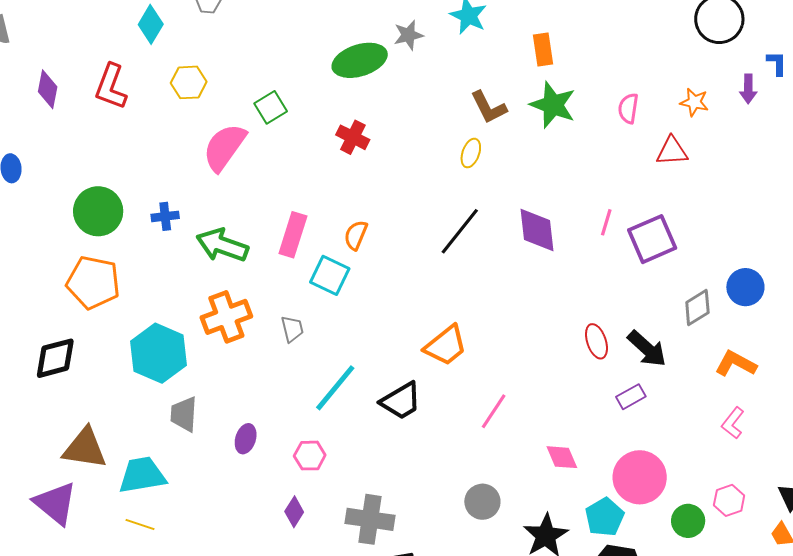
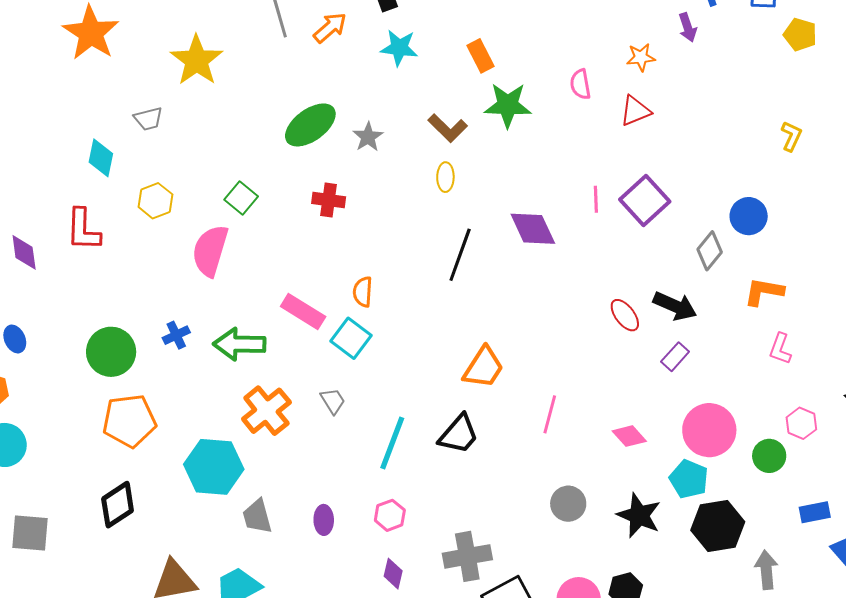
gray star: (408, 35) -> (368, 137), moved
pink rectangle: (293, 235) -> (303, 312), turned -57
cyan square: (330, 275) -> (351, 338), turned 30

